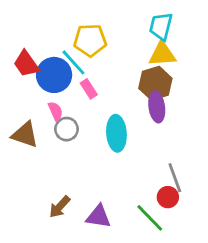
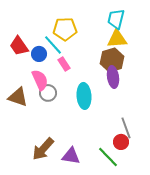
blue circle: (54, 75) -> (39, 54), size x0.6
pink semicircle: (55, 111) -> (40, 80), size x1.5
brown arrow: (60, 207) -> (43, 149), size x1.4

